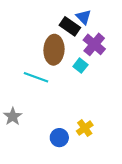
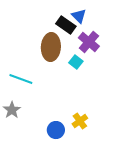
cyan line: (36, 77) -> (21, 79), moved

